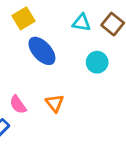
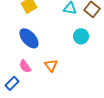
blue ellipse: (42, 51) -> (29, 38), moved

